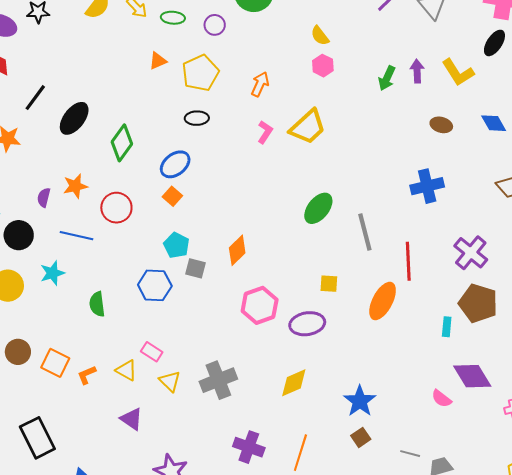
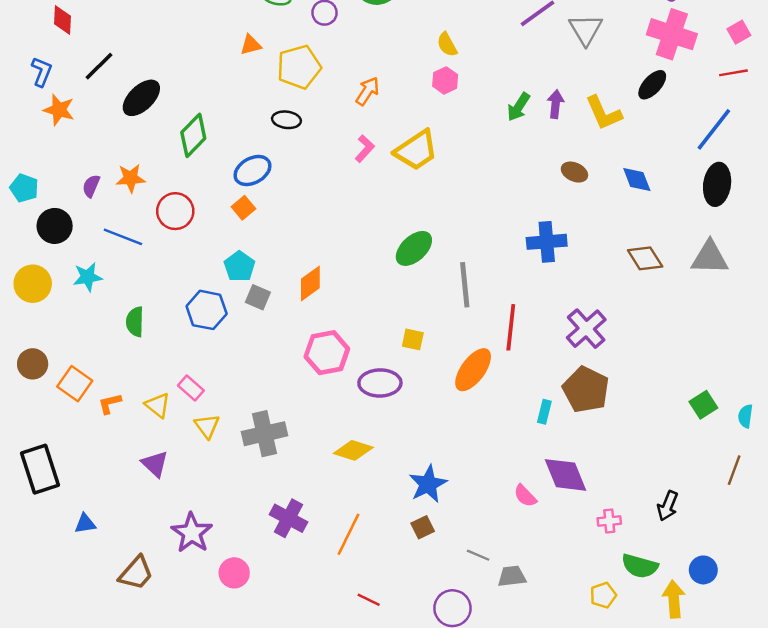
yellow diamond: (294, 383) -> (353, 450), turned 32

